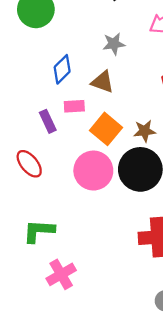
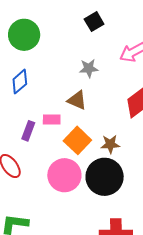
blue diamond: (62, 69) -> (20, 82), moved
purple rectangle: (48, 121) -> (28, 131), turned 42

